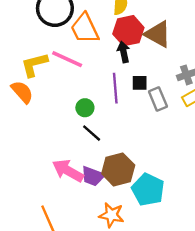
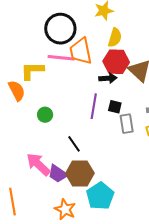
black arrow: (124, 52) -> (108, 78), turned 84
pink line: (67, 59) -> (61, 58), moved, turned -32
green circle: (85, 108) -> (45, 115), moved
black line: (92, 133) -> (74, 144), moved

